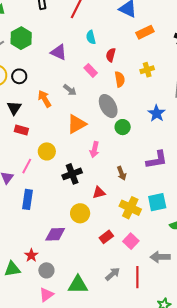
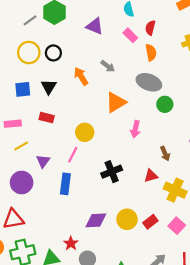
pink rectangle: (91, 70) -> (130, 35), moved
orange semicircle: (120, 79) -> (151, 52), moved
gray ellipse: (108, 106) -> (149, 82), turned -40
red rectangle: (21, 130) -> (47, 118), moved
pink line: (27, 166) -> (73, 155), moved
black cross: (72, 174) -> (112, 172), moved
red triangle: (99, 193) -> (151, 176), moved
yellow circle: (80, 213) -> (127, 219), moved

